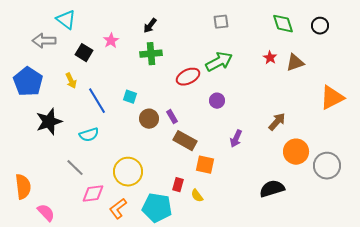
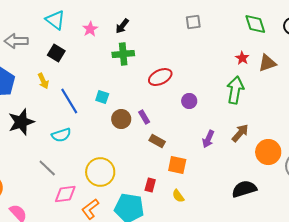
cyan triangle: (66, 20) -> (55, 20), moved
pink star: (111, 41) -> (90, 29), moved
green arrow: (219, 62) -> (235, 90), moved, turned -52
brown arrow: (277, 122) -> (240, 133), moved
brown rectangle: (185, 141) -> (157, 141), size x0.7
yellow semicircle: (197, 196) -> (178, 196), moved

